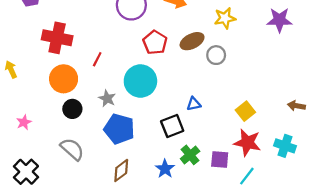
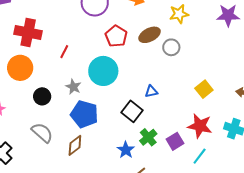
orange circle: (64, 79) -> (20, 68), moved
yellow square: (245, 111) -> (204, 89), moved
black square: (172, 126) -> (132, 111), turned -30
purple square: (220, 160) -> (175, 141), turned -36
brown diamond: (121, 170) -> (75, 145), moved

